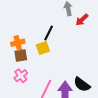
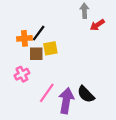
black line: (49, 33) -> (39, 33), moved
brown square: (21, 55) -> (36, 54), moved

